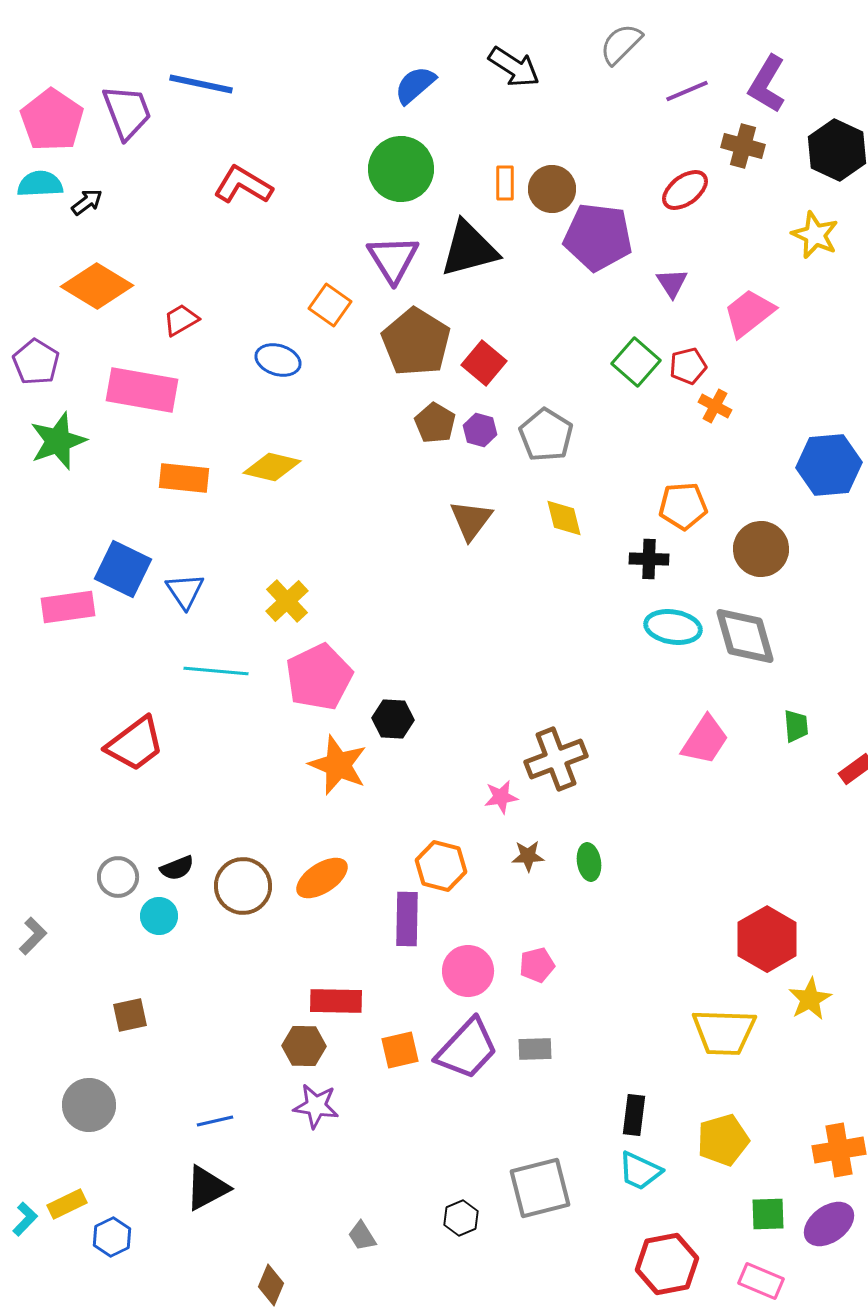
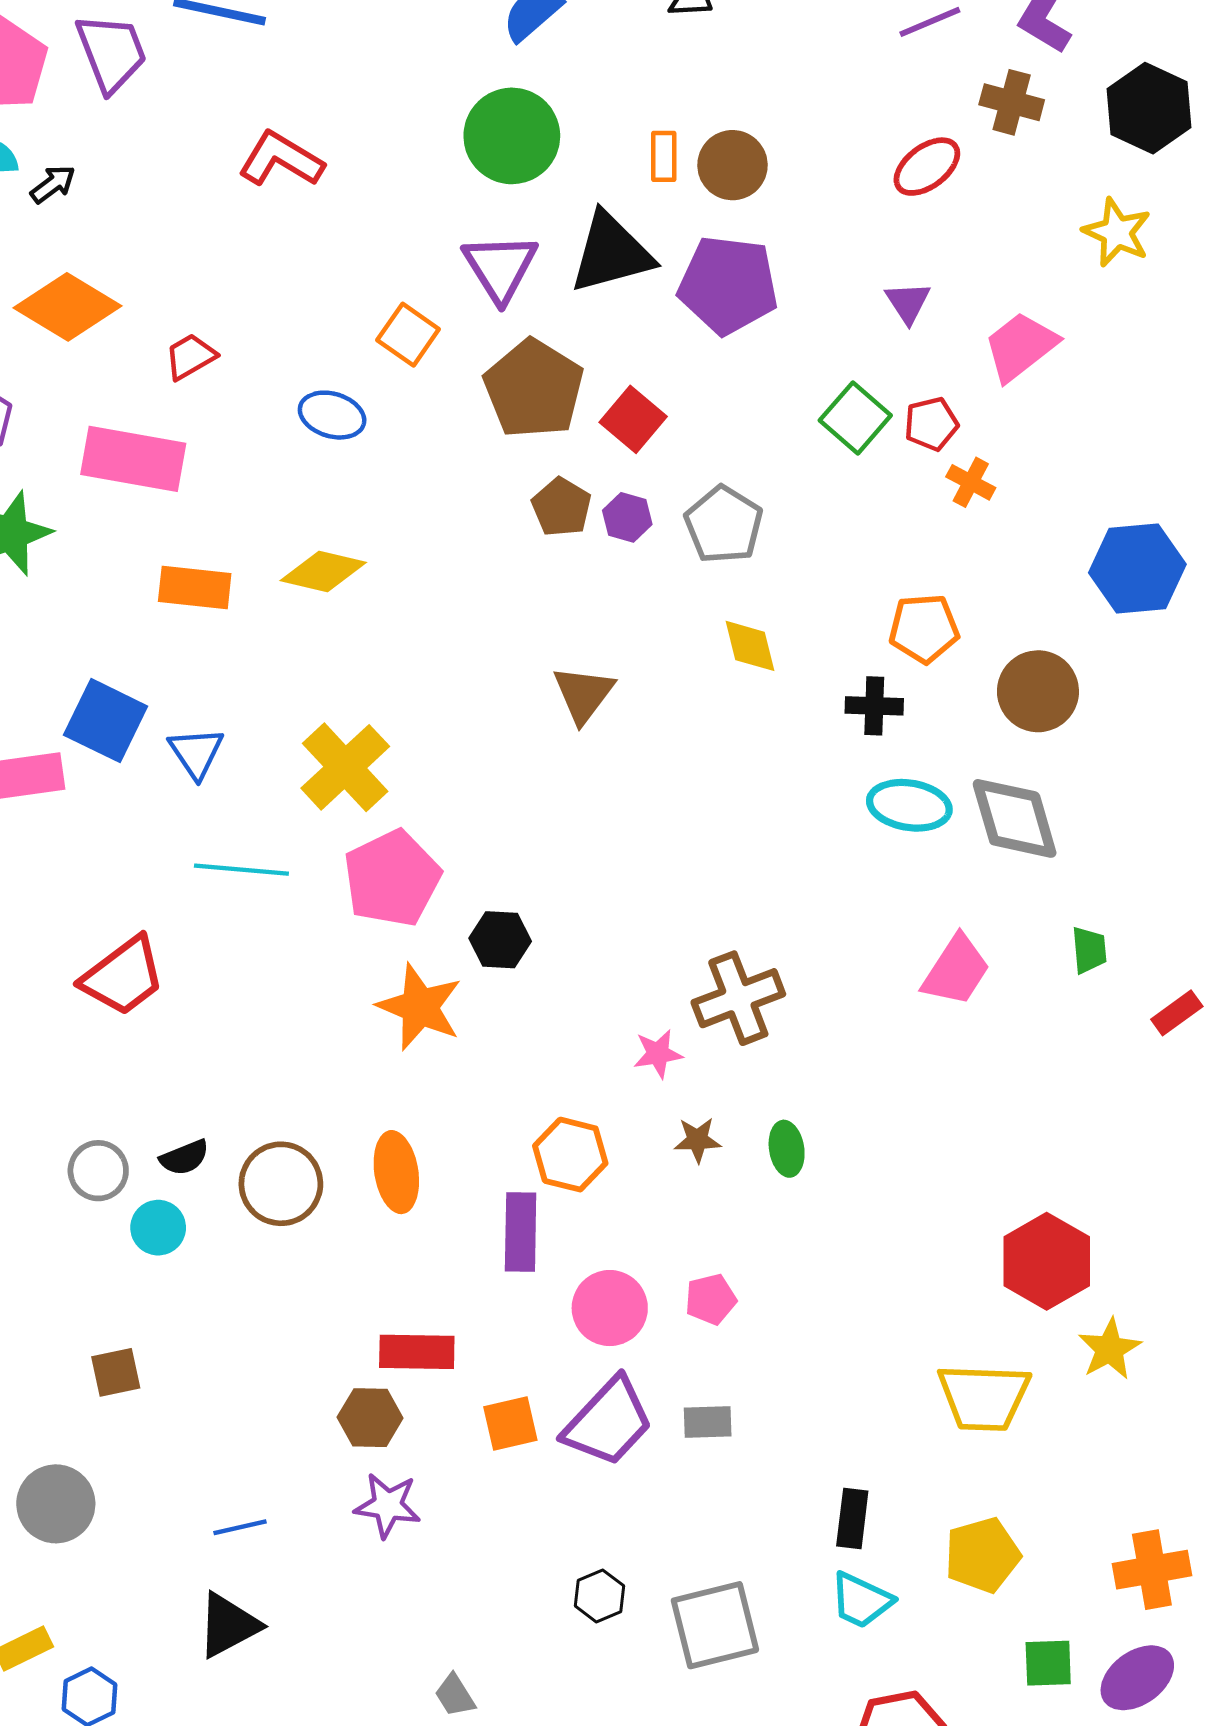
purple pentagon: (598, 237) -> (728, 285), moved
brown triangle: (471, 520) -> (583, 694), moved
yellow cross: (287, 601) -> (345, 767), size x1.4
orange ellipse: (322, 878) -> (396, 1172), turned -66
black hexagon: (461, 1218) -> (600, 1596), moved

